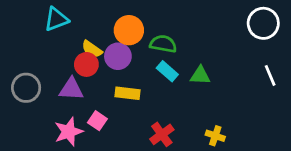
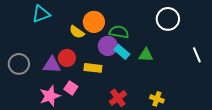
white circle: (263, 23) -> (168, 19), moved
yellow semicircle: (92, 49) -> (77, 32), moved
purple circle: (118, 56) -> (108, 46), moved
red circle: (86, 64) -> (67, 58), moved

